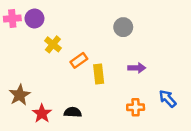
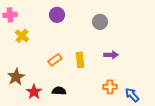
purple circle: (34, 18) -> (57, 15), moved
yellow cross: (53, 44) -> (22, 36), moved
orange rectangle: (79, 60) -> (55, 60), moved
blue arrow: (168, 99) -> (132, 95), moved

